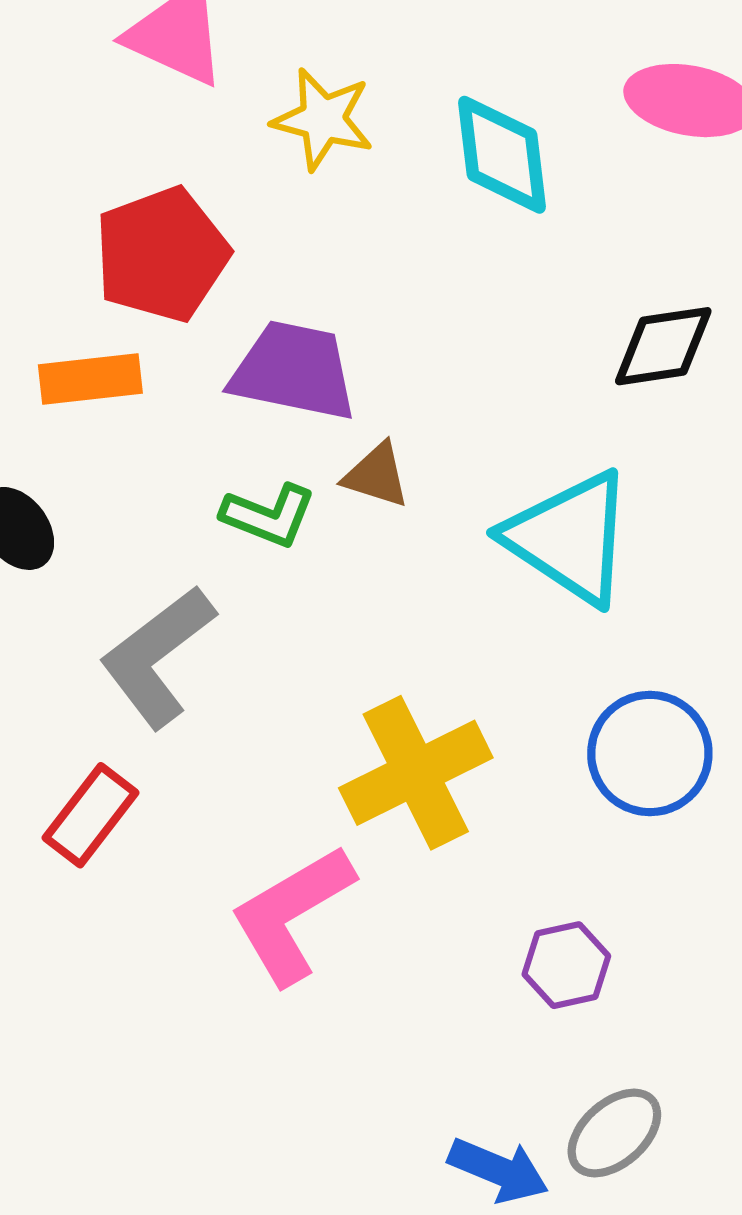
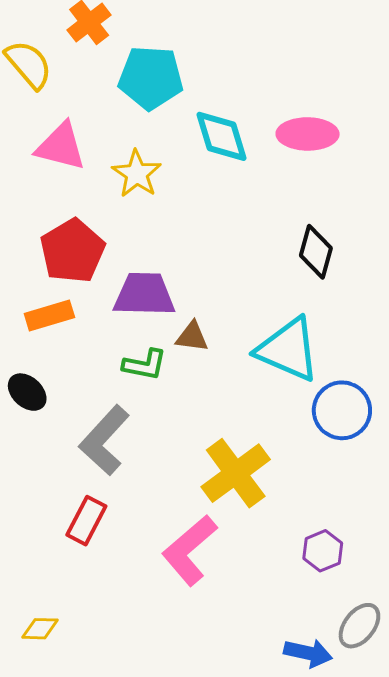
yellow star: (323, 119) -> (137, 174), turned 30
cyan diamond: (502, 155) -> (221, 136), moved
black diamond: (663, 346) -> (316, 252), turned -56
blue circle: (650, 754) -> (342, 410), moved

